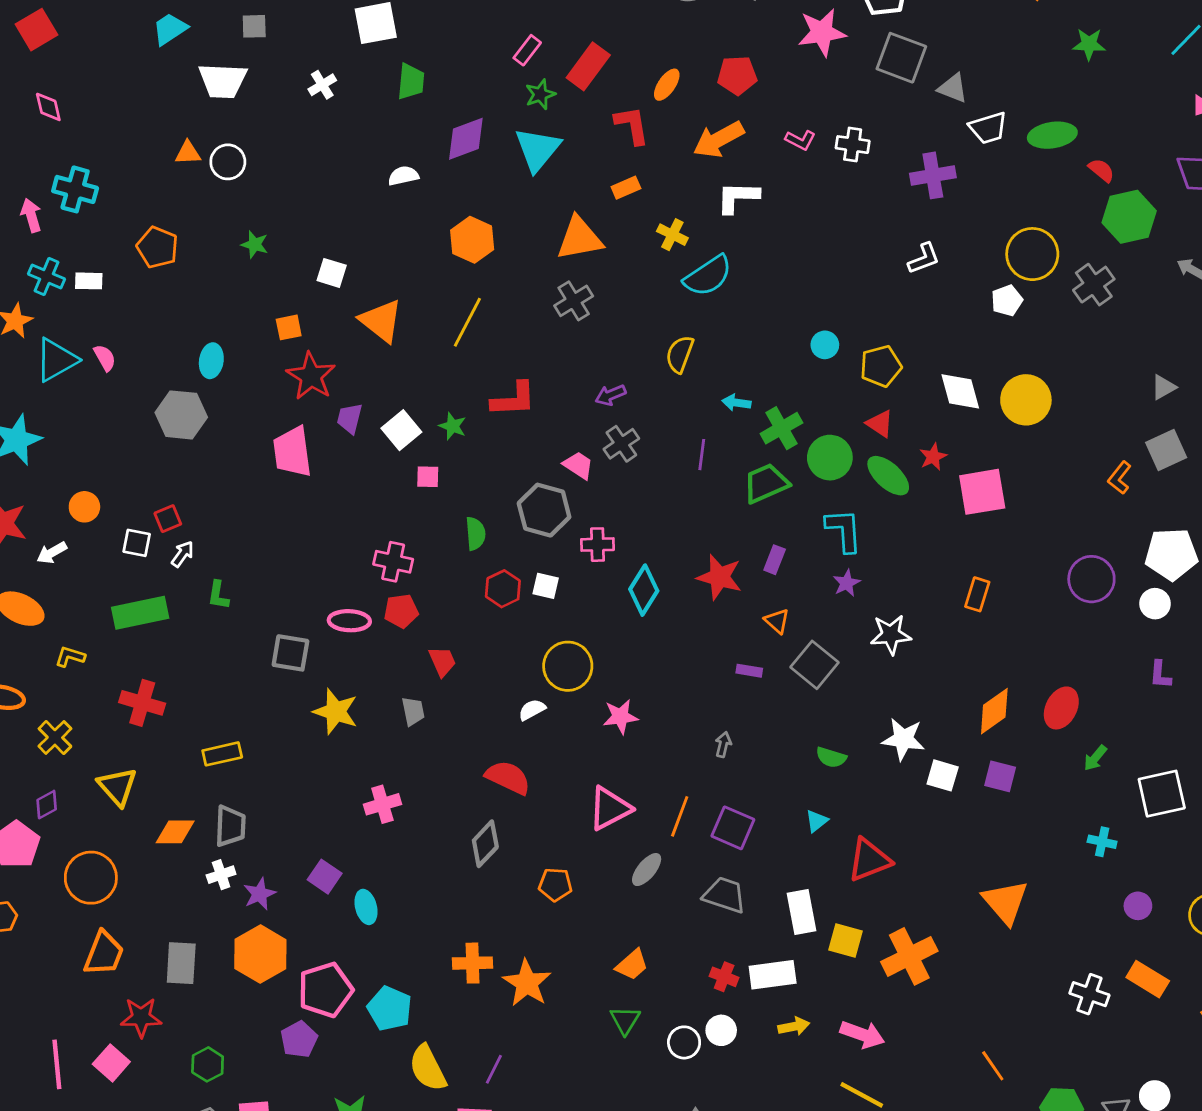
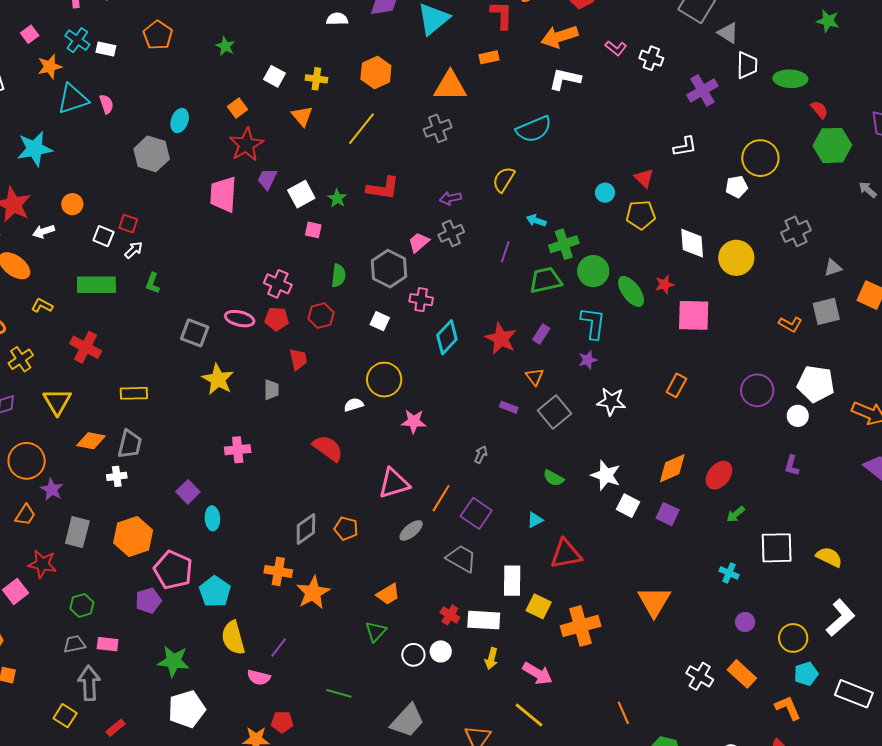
white trapezoid: (988, 128) -> (747, 65), turned -84
purple cross: (933, 175) -> (702, 90), turned -32
yellow cross: (672, 235) -> (316, 79), moved, turned -30
gray cross: (1094, 285) -> (796, 231), moved
orange triangle: (381, 321) -> (302, 116), size x0.7
orange square: (289, 327) -> (237, 108), turned -36
red triangle: (880, 424) -> (644, 178), moved
pink trapezoid: (578, 465) -> (419, 242), turned -85
orange L-shape: (1120, 478) -> (790, 324), turned -110
red square: (168, 519) -> (128, 224), turned 30
red hexagon: (503, 589) -> (321, 316), moved
gray diamond: (485, 844) -> (306, 529), moved
purple star: (259, 894) -> (52, 489), moved, turned -30
orange trapezoid: (104, 953) -> (25, 515), size x0.7
pink pentagon: (325, 990) -> (173, 570), turned 30
yellow arrow: (794, 1026) -> (491, 659), turned 105

